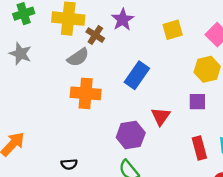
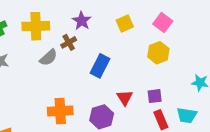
brown cross: (95, 35) -> (69, 42), moved, turned 35
orange cross: (86, 93) -> (60, 111), moved
purple square: (197, 102) -> (155, 96), moved

